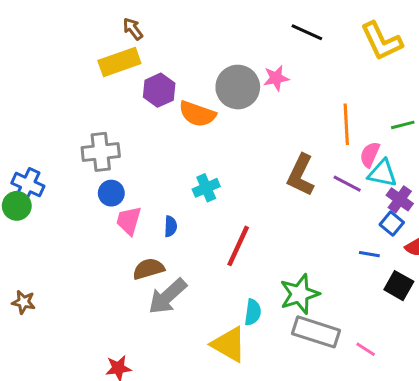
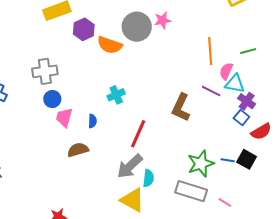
brown L-shape: (301, 175) -> (181, 108), moved
blue line: (369, 254) -> (228, 160), moved
green star: (300, 294) -> (201, 164), moved
gray arrow: (167, 296) -> (130, 166), moved

